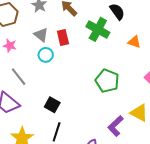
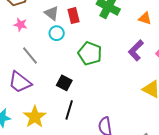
green pentagon: (107, 81) -> (90, 53), moved
purple L-shape: (116, 126) -> (136, 50), moved

